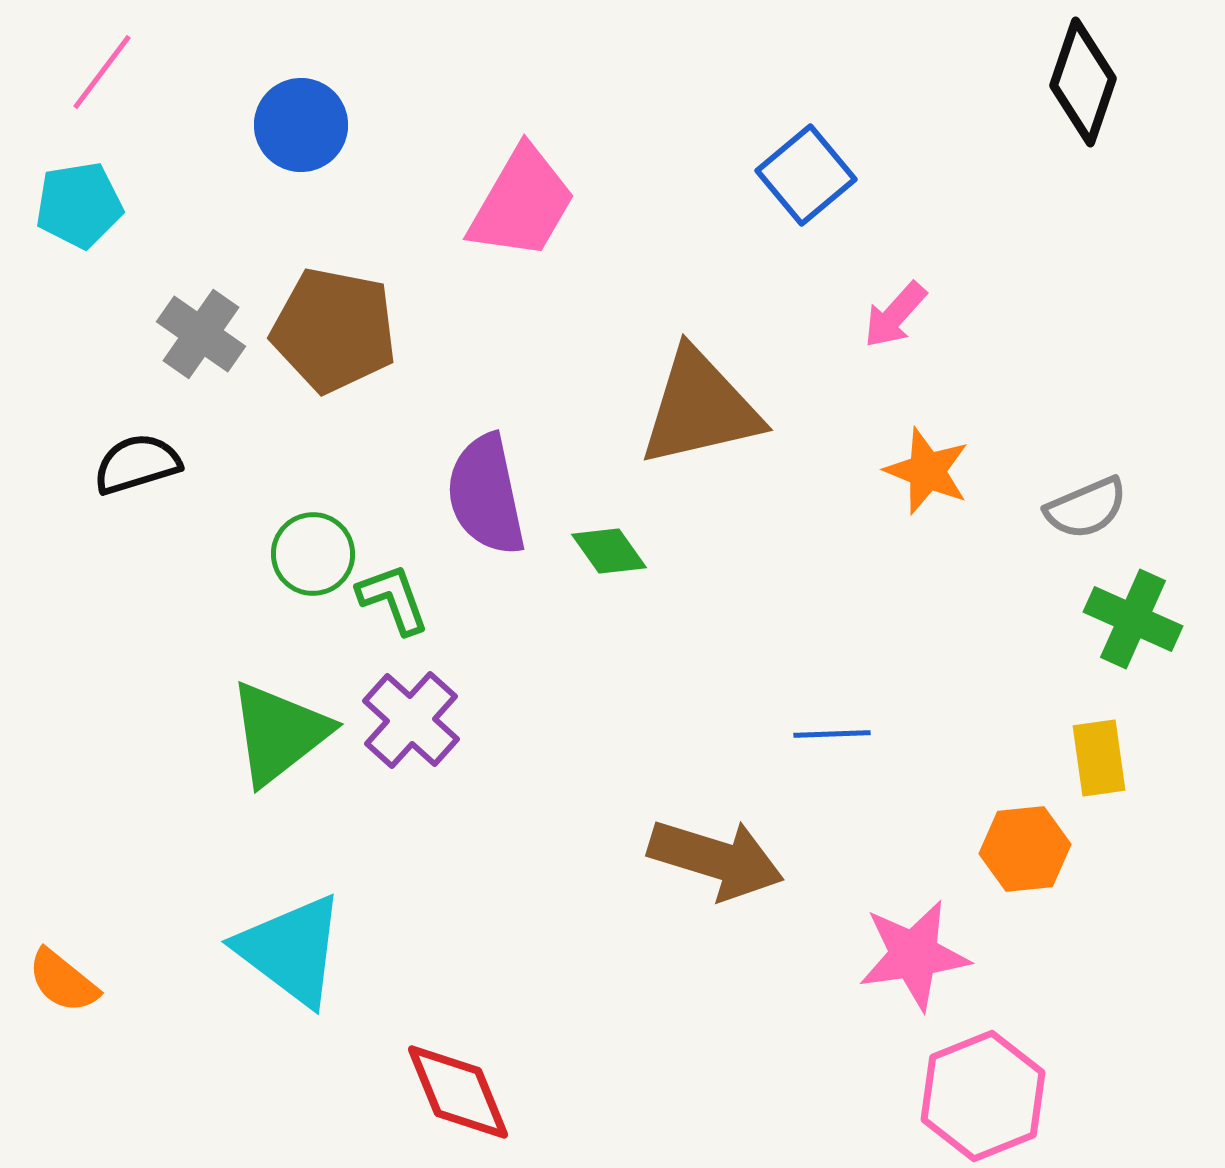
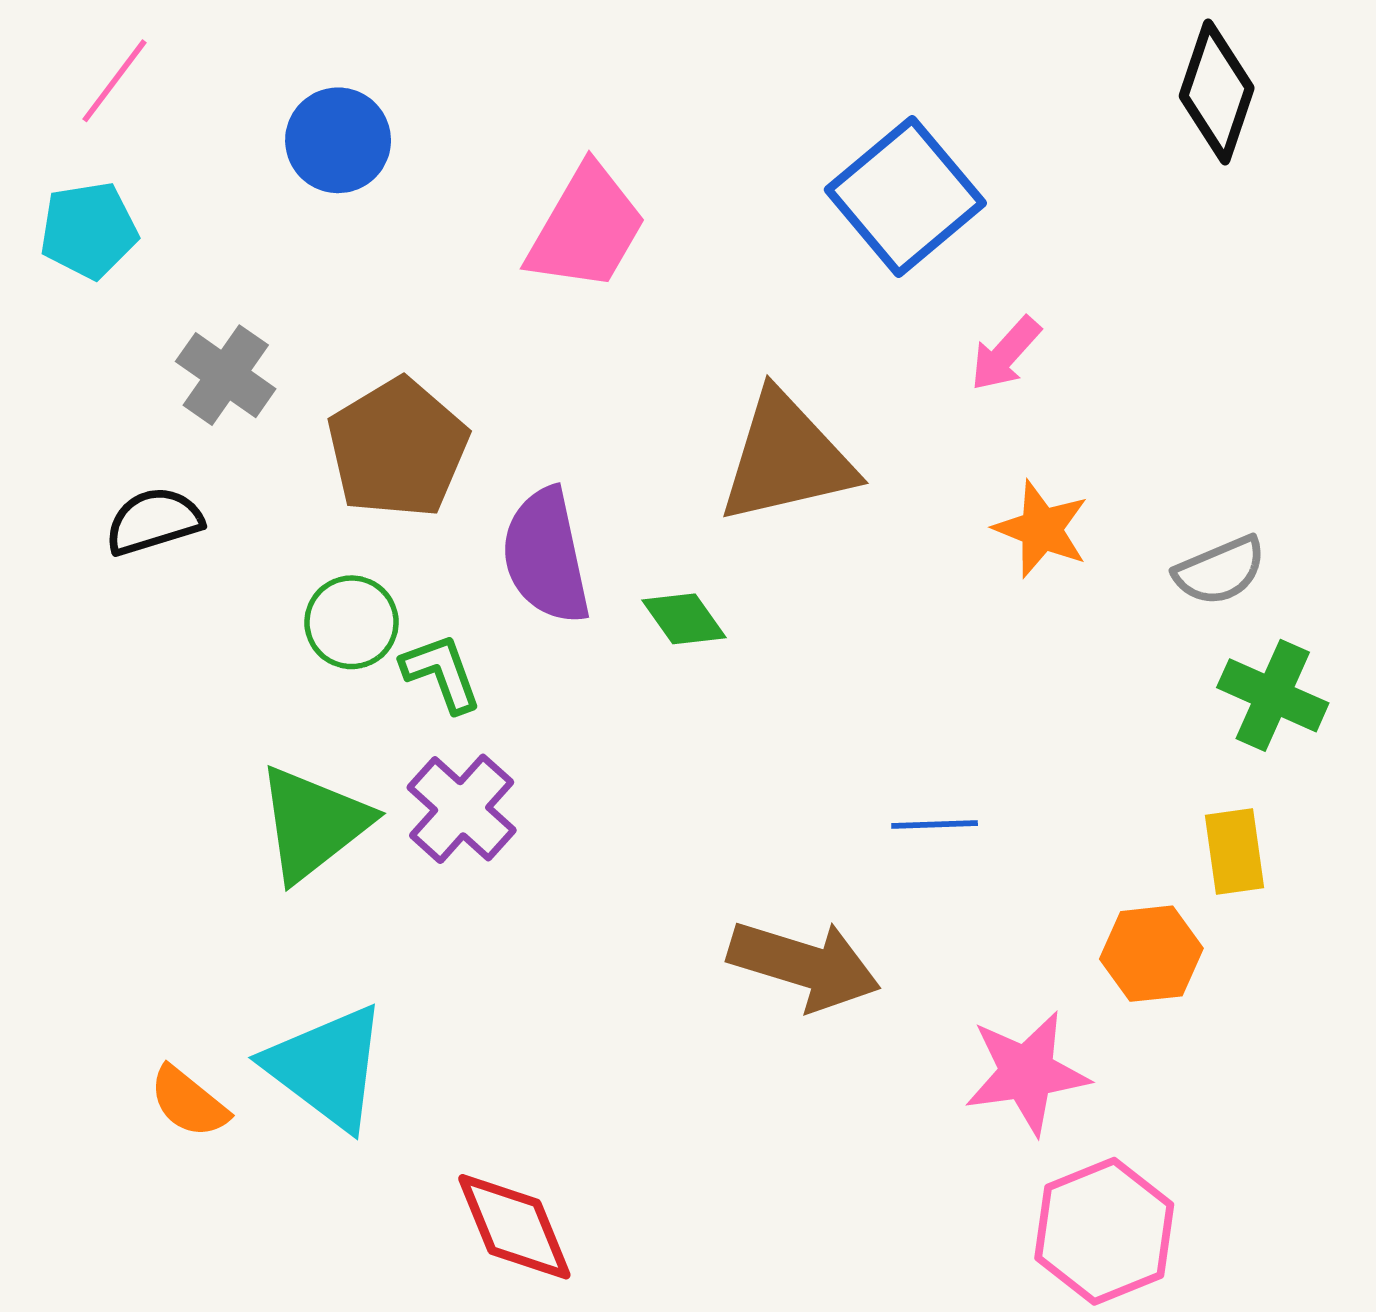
blue square: (806, 175) -> (905, 196), size x1.4
brown pentagon: (334, 330) -> (398, 448), moved, turned 30
orange semicircle: (63, 981) -> (189, 1102), moved

